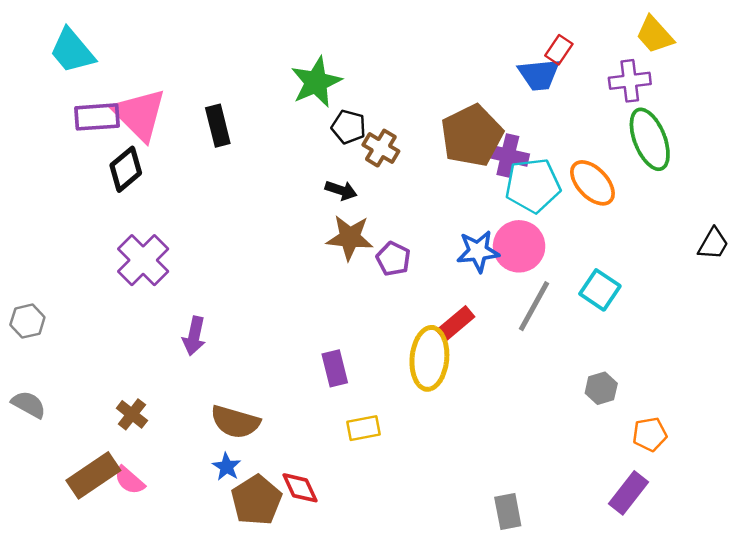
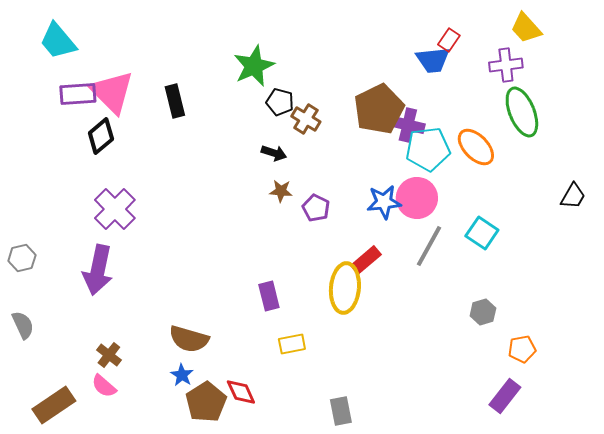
brown star: (350, 238) -> (281, 191), size x0.6
purple arrow: (194, 336) -> (98, 270), moved, size x1.6
gray semicircle: (29, 404) -> (23, 325), turned 36
brown cross: (132, 414) -> (109, 355), moved
brown rectangle: (93, 475) -> (54, 405), moved
gray rectangle: (508, 511) -> (341, 411), moved

